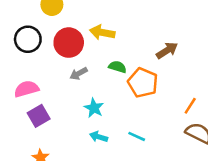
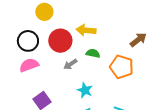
green semicircle: (117, 67) -> (93, 53), moved
pink semicircle: (26, 89) -> (29, 65), moved

